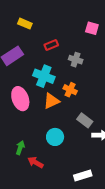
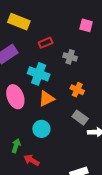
yellow rectangle: (25, 24) -> (19, 22), size x1.5
orange cross: (70, 90) -> (77, 90), moved
cyan circle: (55, 137) -> (41, 129), moved

